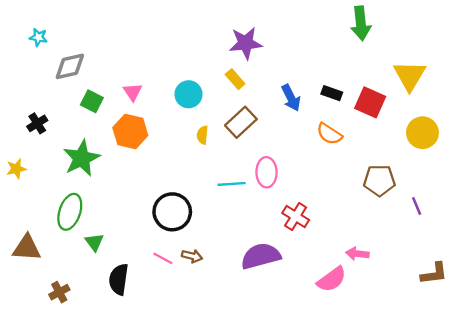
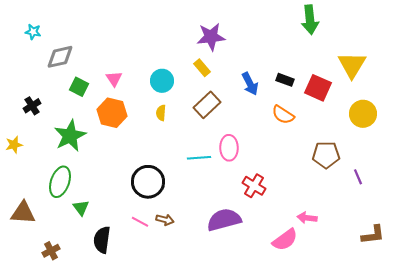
yellow semicircle: (202, 135) -> (161, 113), moved

